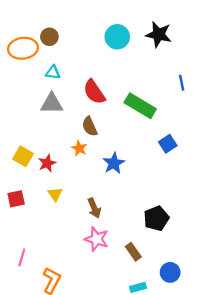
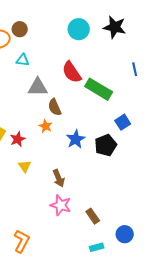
red semicircle: (94, 92) -> (72, 72), moved
gray triangle: (52, 103) -> (38, 87), moved
black pentagon: (156, 218) -> (106, 145), moved

